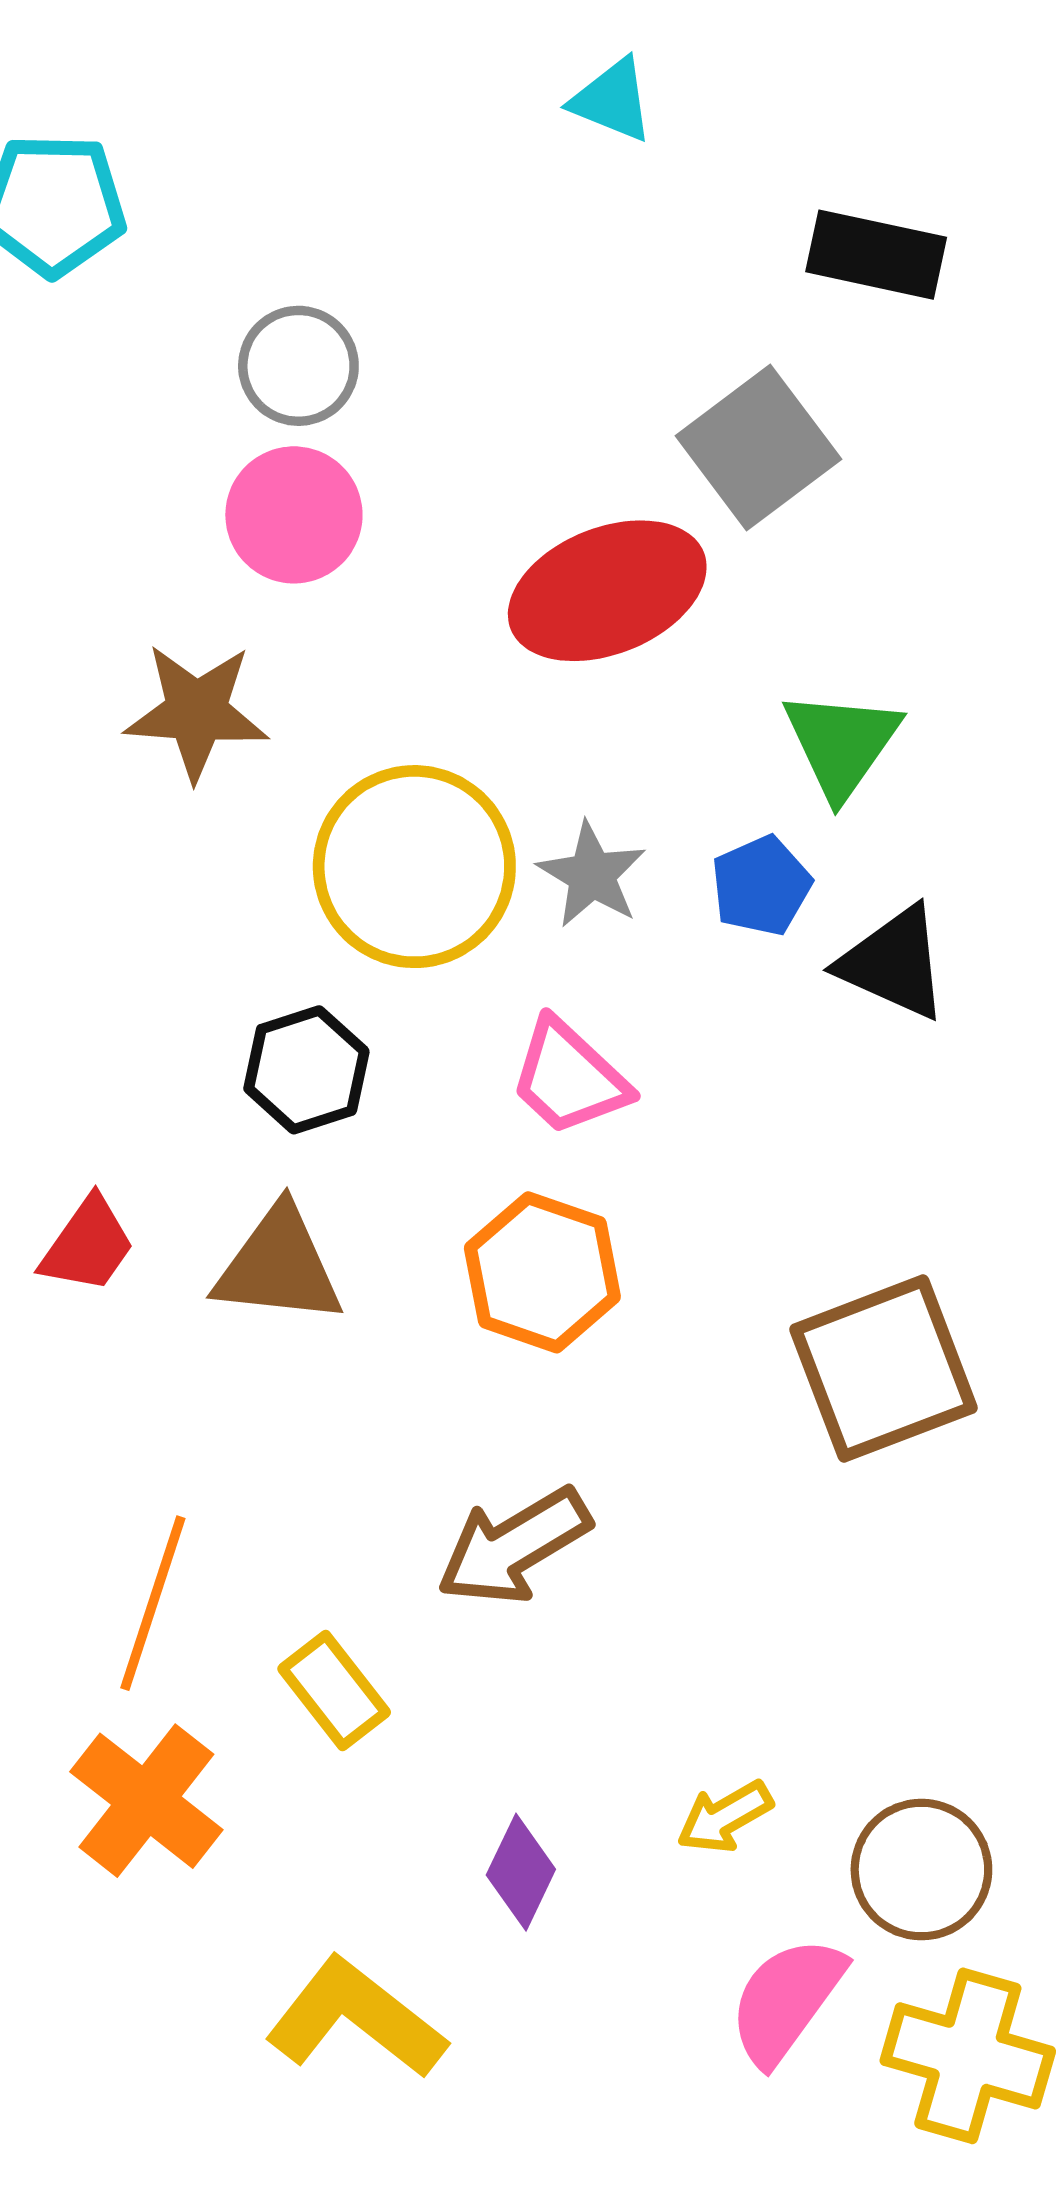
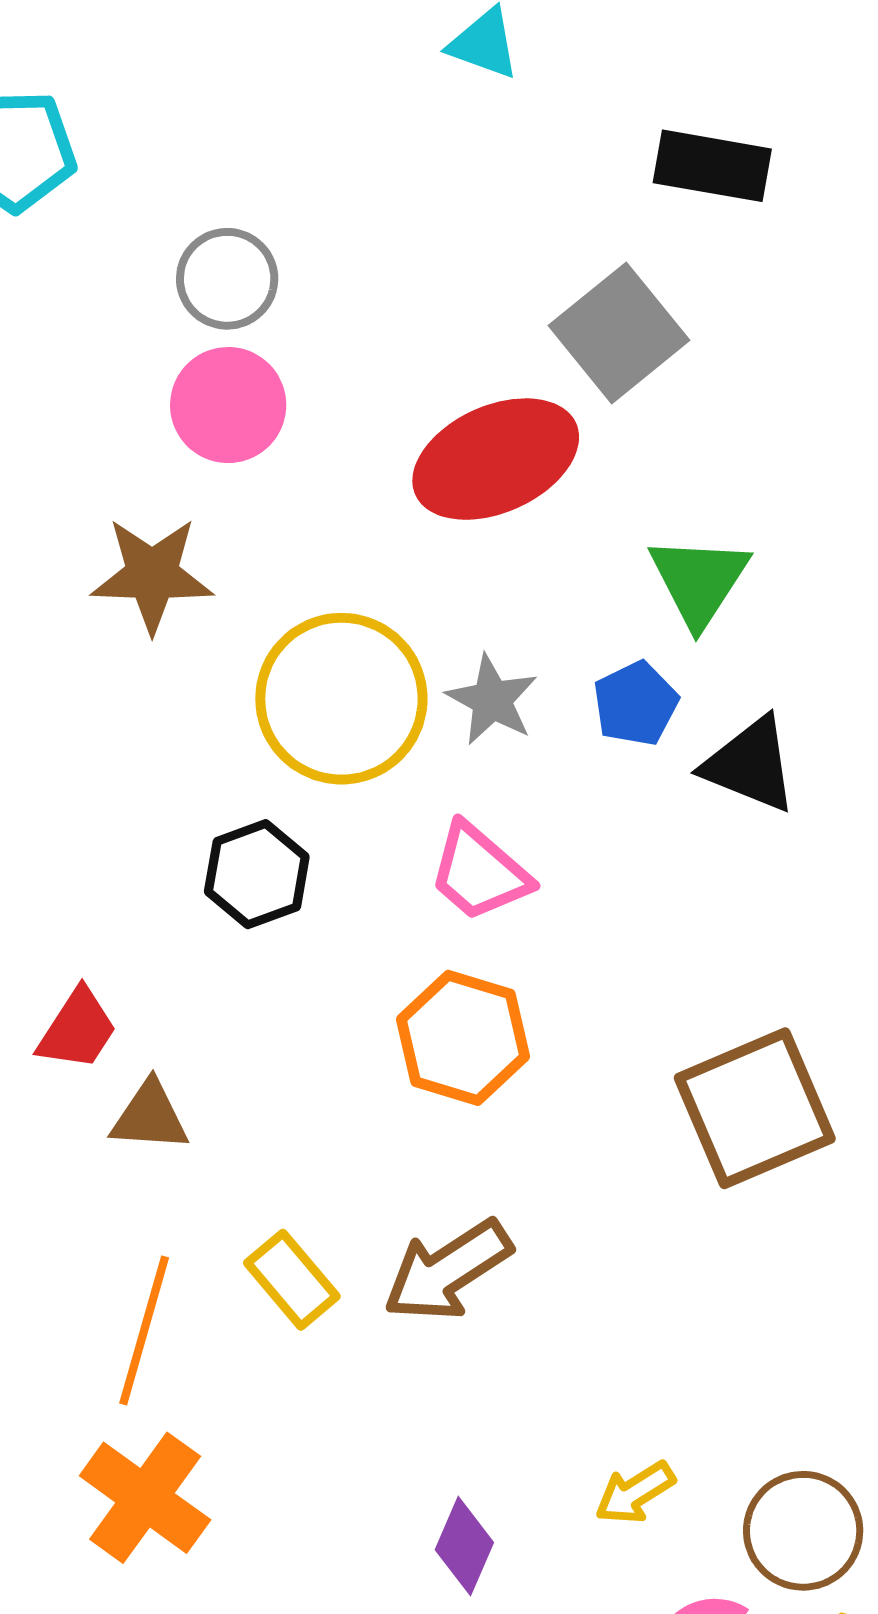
brown triangle: (279, 1266) -> (150, 1116), moved, size x0.7
yellow rectangle: (334, 1690) -> (292, 1280), moved

